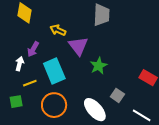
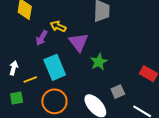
purple arrow: (33, 49) -> (42, 38), moved
white arrow: (20, 64) -> (14, 68), moved
gray square: (117, 95) -> (118, 92), turned 32

